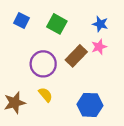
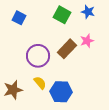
green square: (57, 24) -> (62, 15), moved
blue star: (100, 24) -> (88, 12), moved
blue hexagon: (90, 105) -> (61, 92), moved

